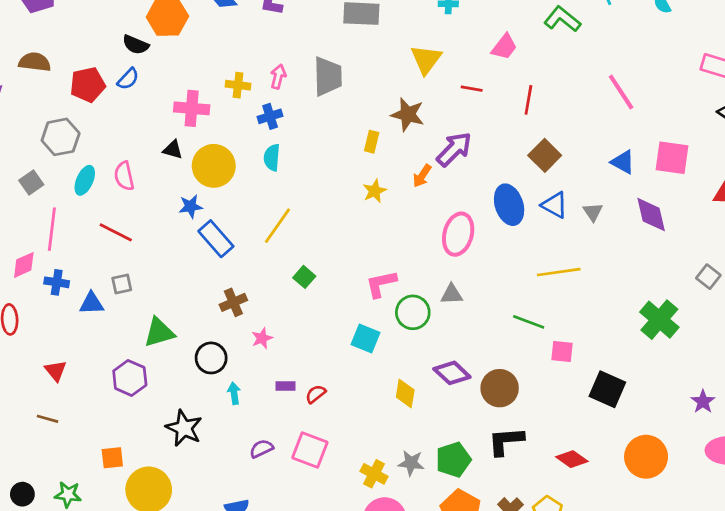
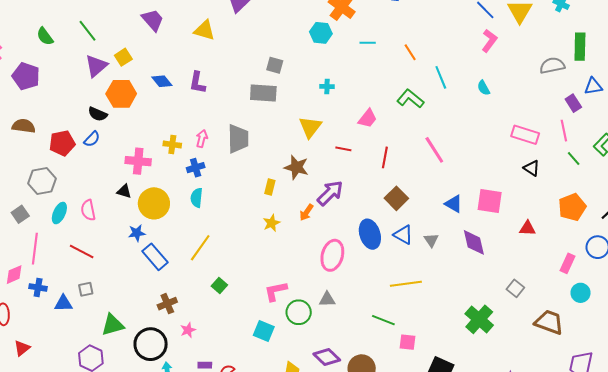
pink line: (621, 92) -> (434, 150), moved
black circle: (211, 358) -> (151, 344), size x1.4
red triangle: (56, 371) -> (22, 348), moved, turned 30

